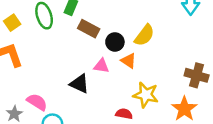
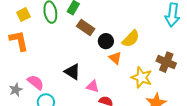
pink triangle: (101, 66) -> (93, 86), moved
brown cross: (197, 75) -> (166, 62), moved
yellow star: (146, 95) -> (142, 78), moved

